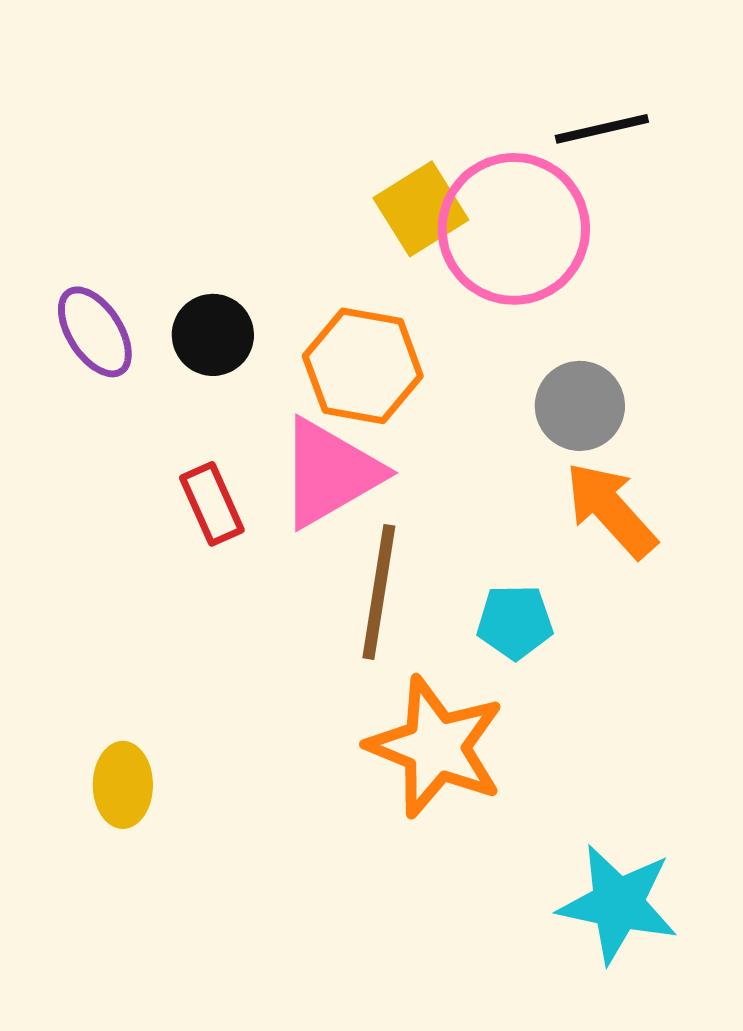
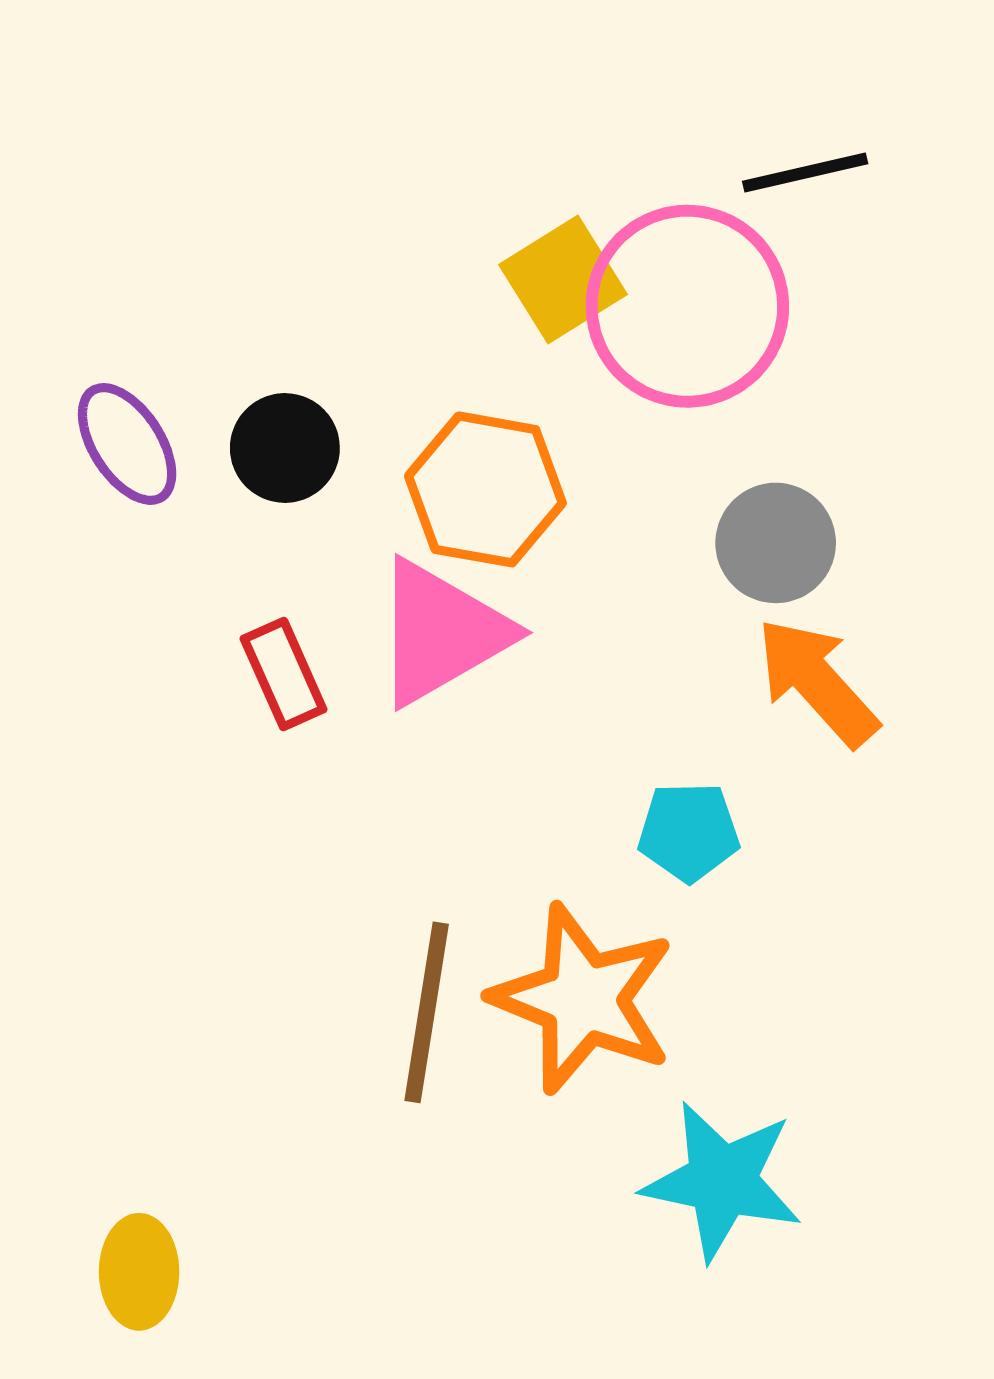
brown line: (379, 592) -> (427, 1012), moved
yellow ellipse: (123, 785) -> (139, 1272), moved
cyan star: (618, 904) -> (722, 1181), moved

